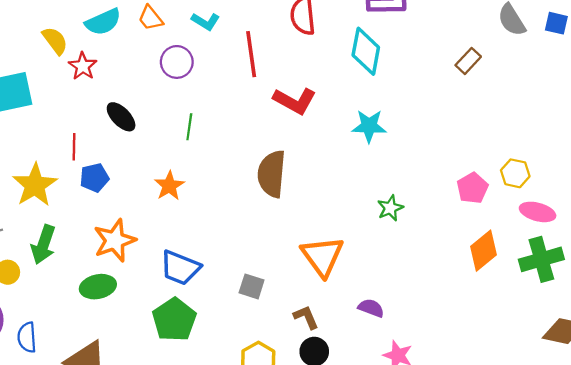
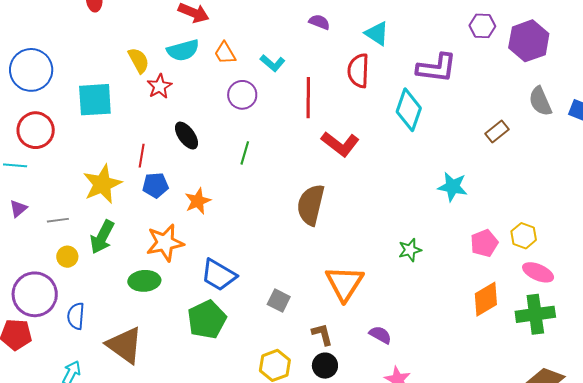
cyan star: (369, 126) -> (453, 187), moved
orange star: (169, 186) -> (198, 201), moved

